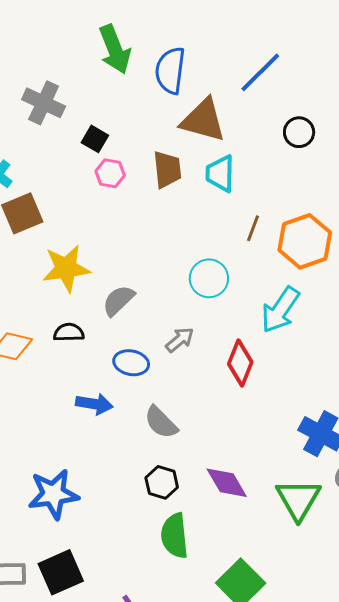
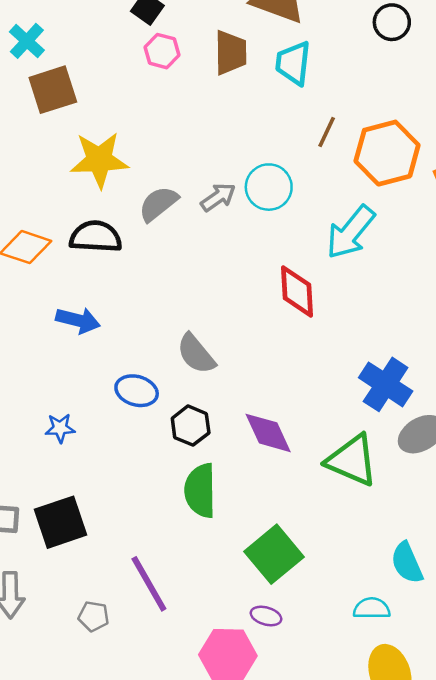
black semicircle: (69, 332) -> (96, 237), size x1.4
gray arrow: (180, 340) -> (218, 197), moved
blue ellipse: (131, 363) -> (137, 391), moved
red diamond: (240, 363) -> (297, 291), turned -30
blue arrow: (94, 404) -> (78, 320), moved
blue star: (53, 494) -> (60, 428), size x0.5
green triangle: (298, 499) -> (352, 460), turned -42

